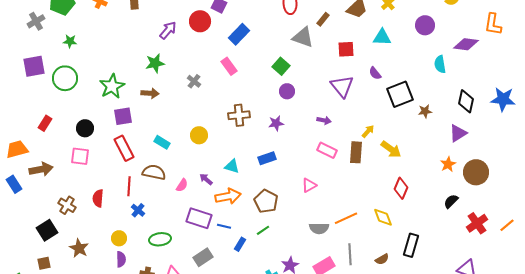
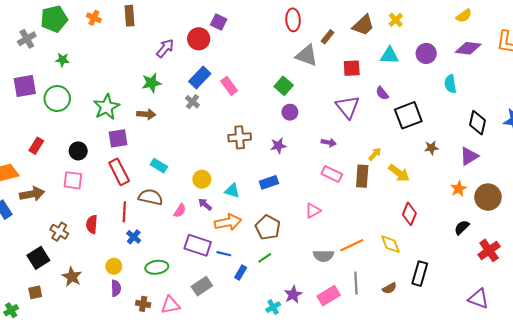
purple circle: (425, 25) -> (426, 53), moved
blue rectangle: (239, 34) -> (200, 78), moved
purple diamond: (466, 44) -> (468, 48), moved
brown star: (425, 111) -> (431, 148), moved
yellow circle: (199, 135) -> (202, 179), moved

